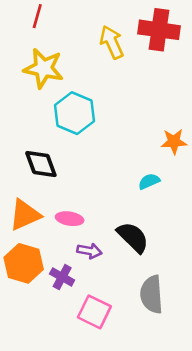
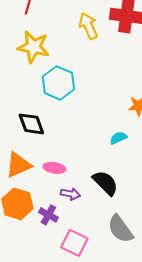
gray semicircle: (152, 294) -> (120, 229), turned -32

